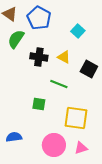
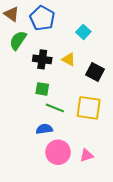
green line: (59, 84) -> (55, 108), moved
green square: (39, 104) -> (42, 89), moved
yellow square: (76, 118) -> (89, 108), moved
blue semicircle: (14, 137) -> (44, 129), moved

